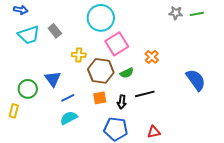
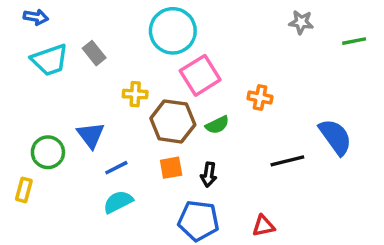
green line: (197, 14) -> (354, 41), moved
orange cross: (152, 57) -> (260, 98), turned -32
black line: (145, 94) -> (287, 161), moved

